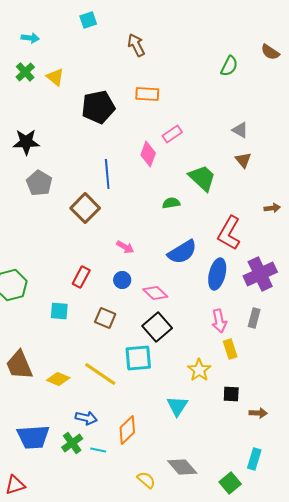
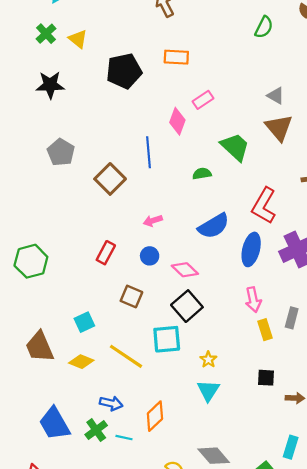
black star: (26, 142) -> (50, 85), moved
brown triangle: (243, 160) -> (279, 128), size x1.6
blue line: (107, 174) -> (149, 152), moved
pink arrow: (125, 247) -> (153, 221), turned 132
cyan square: (59, 311) -> (84, 322), moved, turned -30
gray rectangle: (254, 318) -> (292, 318), moved
yellow star: (199, 370) -> (208, 360), moved, size x0.7
blue trapezoid: (33, 437) -> (54, 424), turned 64

